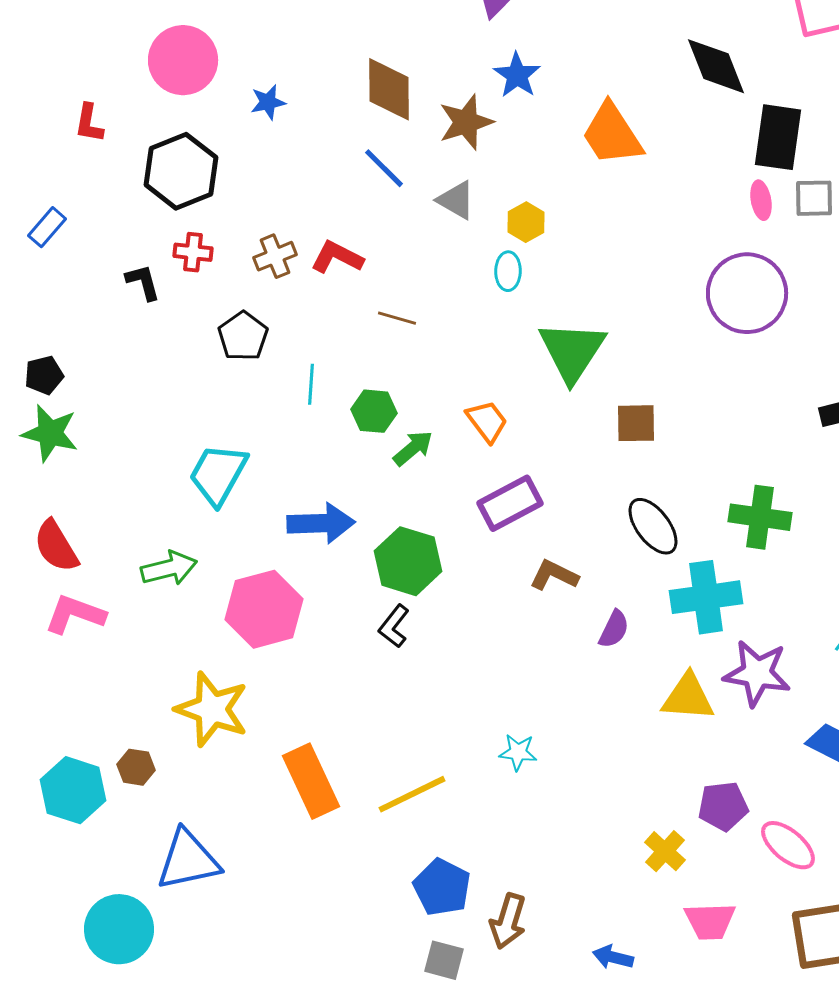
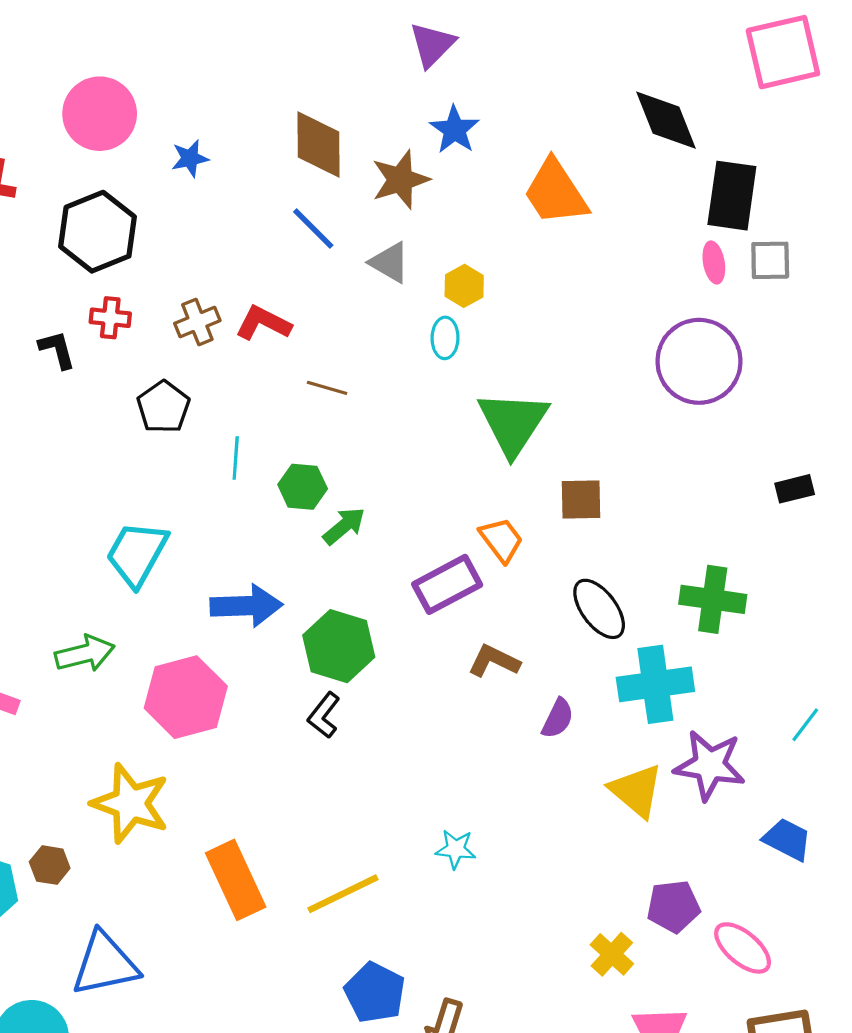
orange trapezoid: (487, 421) -> (501, 540), moved
yellow triangle: (688, 697) -> (636, 791), turned 36

